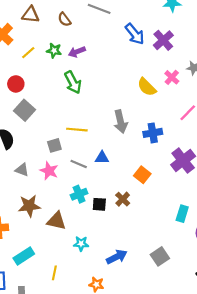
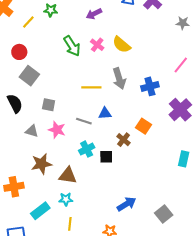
green star: (54, 51) -> (51, 10), moved
purple arrow: (77, 52) -> (94, 14), moved
pink cross: (172, 77) -> (97, 45), moved
yellow semicircle: (147, 87) -> (122, 45), moved
yellow line: (77, 130) -> (91, 87), moved
gray square: (54, 145) -> (49, 105), moved, turned 32
brown cross: (123, 199) -> (124, 140), moved
cyan star: (81, 244) -> (66, 199), moved
gray square: (160, 256) -> (164, 214), moved

